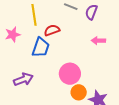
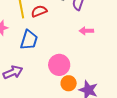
red semicircle: (52, 30) -> (39, 11), moved

